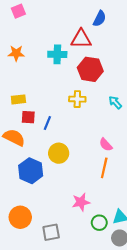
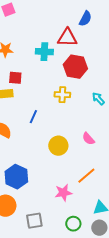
red square: (28, 117) -> (15, 78), moved
yellow circle: (59, 153) -> (58, 146), moved
orange line: (104, 168) -> (86, 176), moved, turned 36
blue hexagon: (31, 171) -> (16, 177), moved
green circle: (99, 223) -> (73, 224), moved

